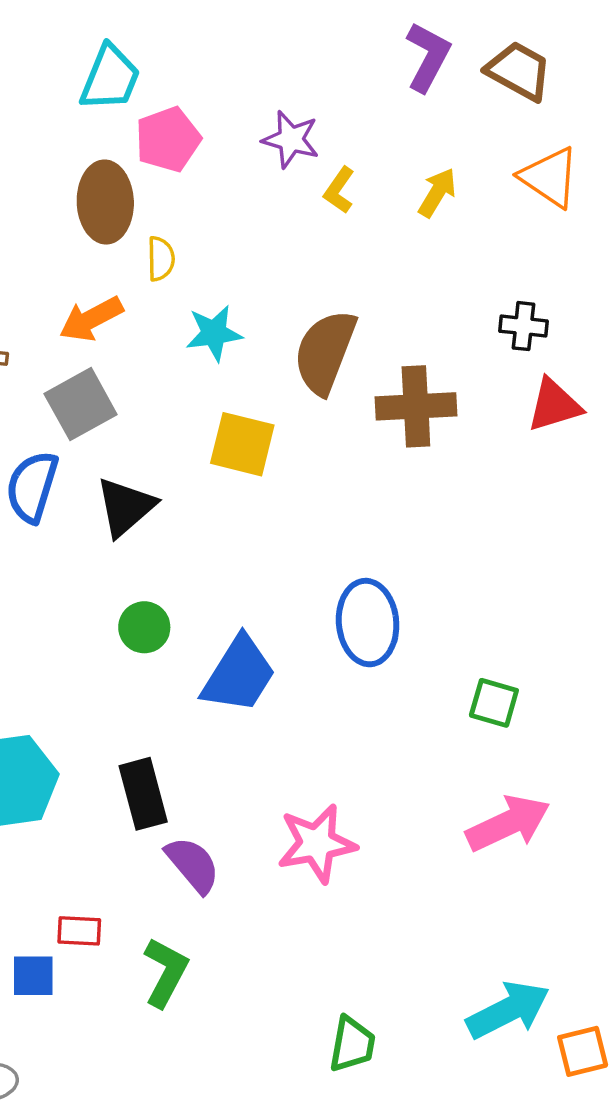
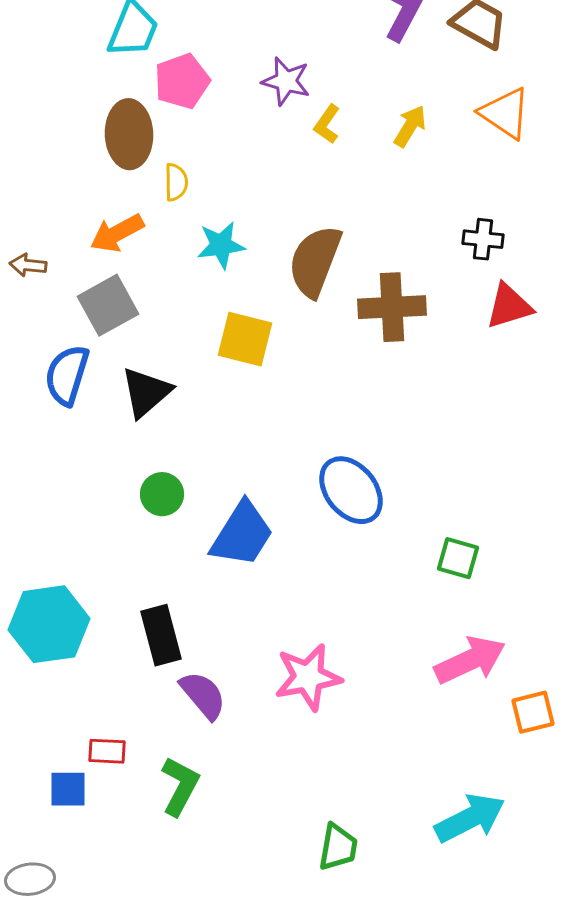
blue ellipse: (368, 623) -> (351, 490), turned -34
orange square: (583, 1051) -> (533, 712), moved

